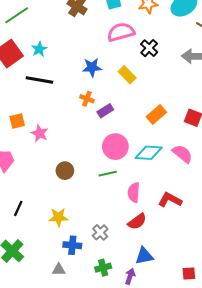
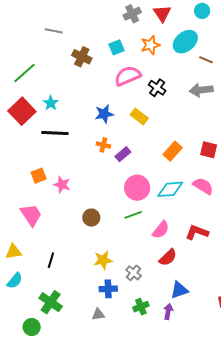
pink semicircle: (134, 192) -> (161, 230), turned -138
yellow star: (58, 217) -> (103, 260), moved

